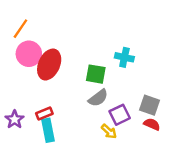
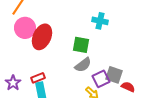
cyan cross: (124, 57) -> (100, 21), moved
gray square: (150, 105) -> (114, 75), moved

